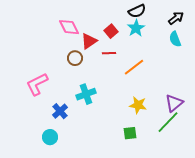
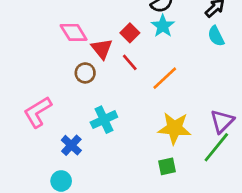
red triangle: (89, 41) -> (102, 49), turned -30
red line: (109, 53) -> (130, 62), turned 56
yellow star: (138, 105) -> (174, 128), size x1.4

